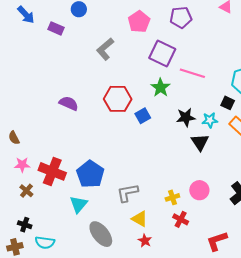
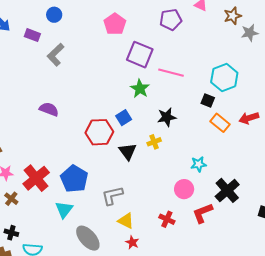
purple pentagon: (181, 17) -> (171, 20), moved
gray L-shape: (105, 49) -> (56, 55), moved
red hexagon: (118, 99) -> (99, 132), moved
cyan star: (210, 120) -> (199, 164), moved
black triangle: (200, 142) -> (128, 151), moved
red cross: (52, 171) -> (36, 178), turned 32
yellow cross: (172, 197) -> (154, 142), moved
red L-shape: (217, 241) -> (203, 213), moved

